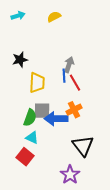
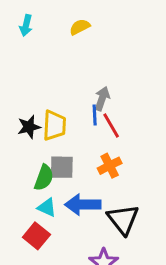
cyan arrow: (18, 16) -> (26, 25), turned 120
black star: (20, 60) -> (29, 127), moved
blue arrow: (56, 119) -> (83, 205), moved

